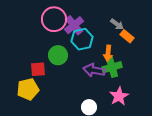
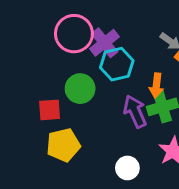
purple arrow: (94, 70) -> (135, 111), turned 55
yellow pentagon: (28, 89) -> (63, 145), moved

